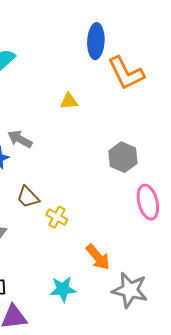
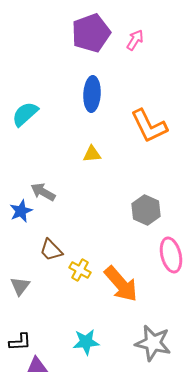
blue ellipse: (96, 41) -> (92, 94), moved
orange arrow: (98, 257) -> (121, 284), moved, size x1.4

